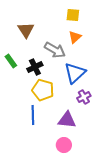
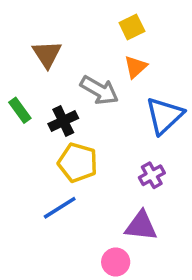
yellow square: (73, 15) -> (132, 27), turned -32
blue triangle: (75, 73) -> (164, 116), moved
blue line: (33, 115) -> (60, 208), turned 60
purple triangle: (67, 120) -> (141, 226), moved

